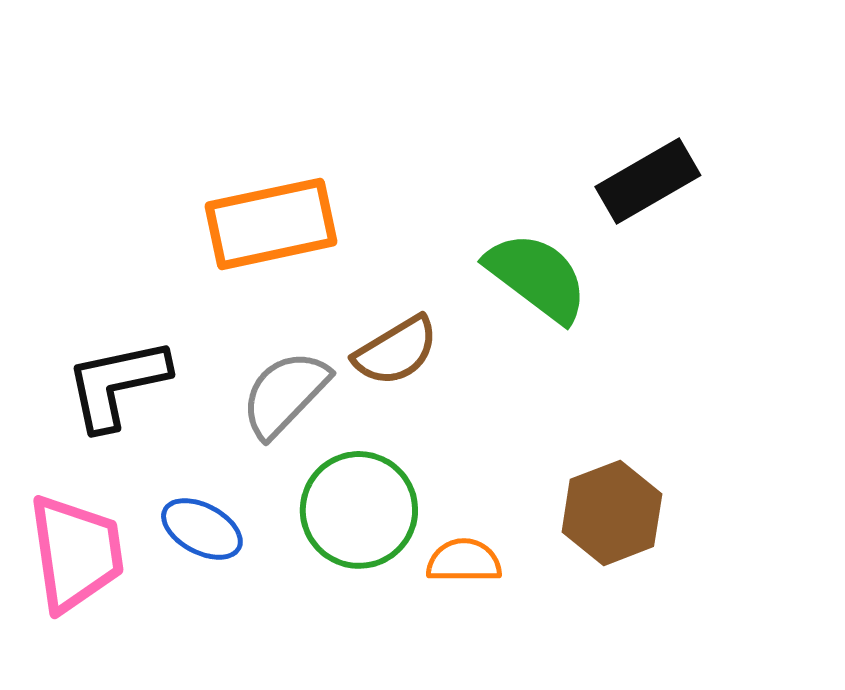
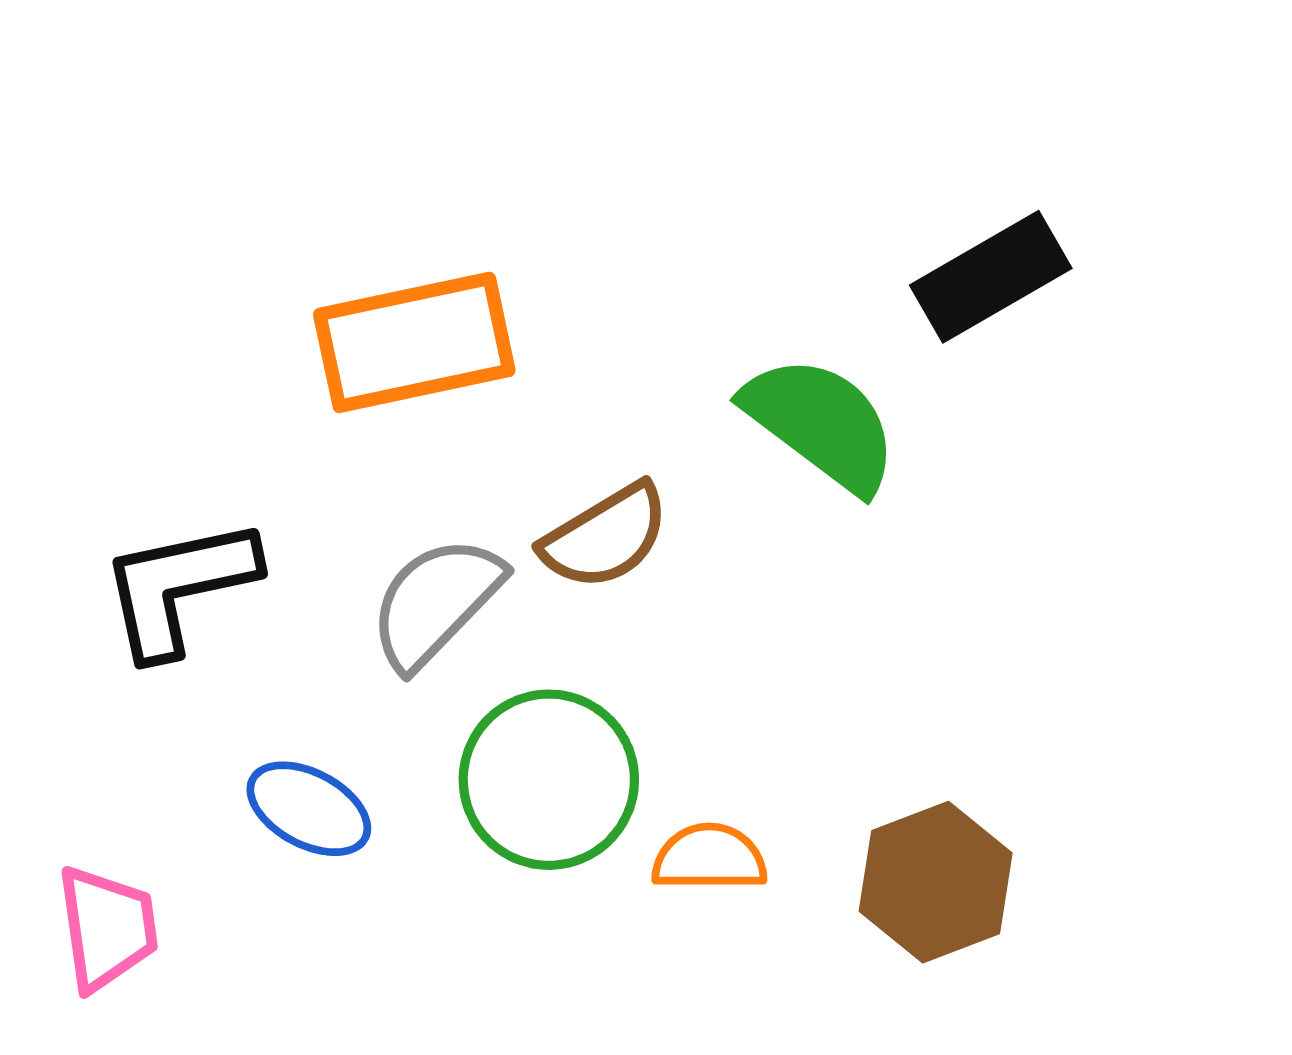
brown hexagon: (612, 513) -> (936, 882), moved
pink trapezoid: (76, 553) -> (107, 928), moved, size x0.7

